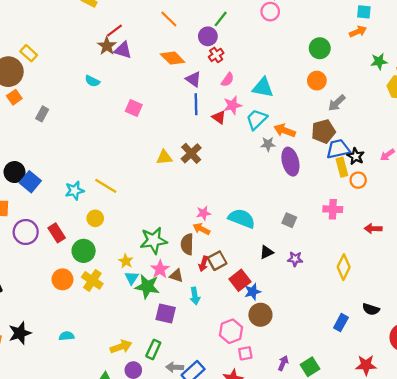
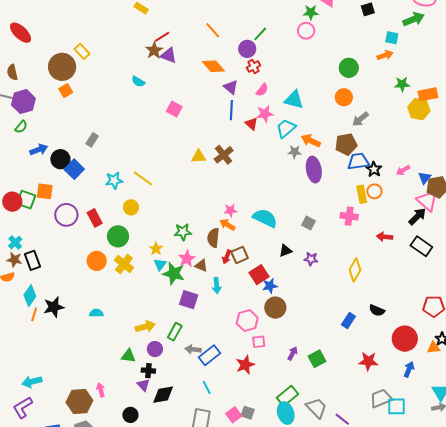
gray rectangle: (42, 114) -> (92, 140), moved
yellow rectangle: (342, 167) -> (362, 194), moved
green star: (154, 240) -> (183, 232), size x0.7

